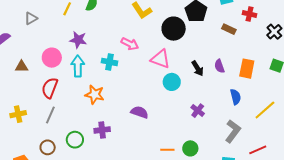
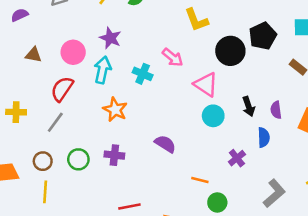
blue semicircle: (235, 97) -> (264, 137), moved
orange line: (167, 150) -> (200, 180), moved

